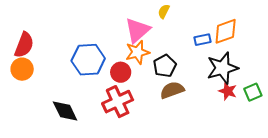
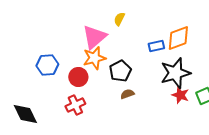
blue hexagon: (88, 60) -> (47, 65), size x0.7
brown semicircle: (172, 90) -> (127, 94), size x0.6
red cross: (118, 102) -> (75, 105), size x0.7

